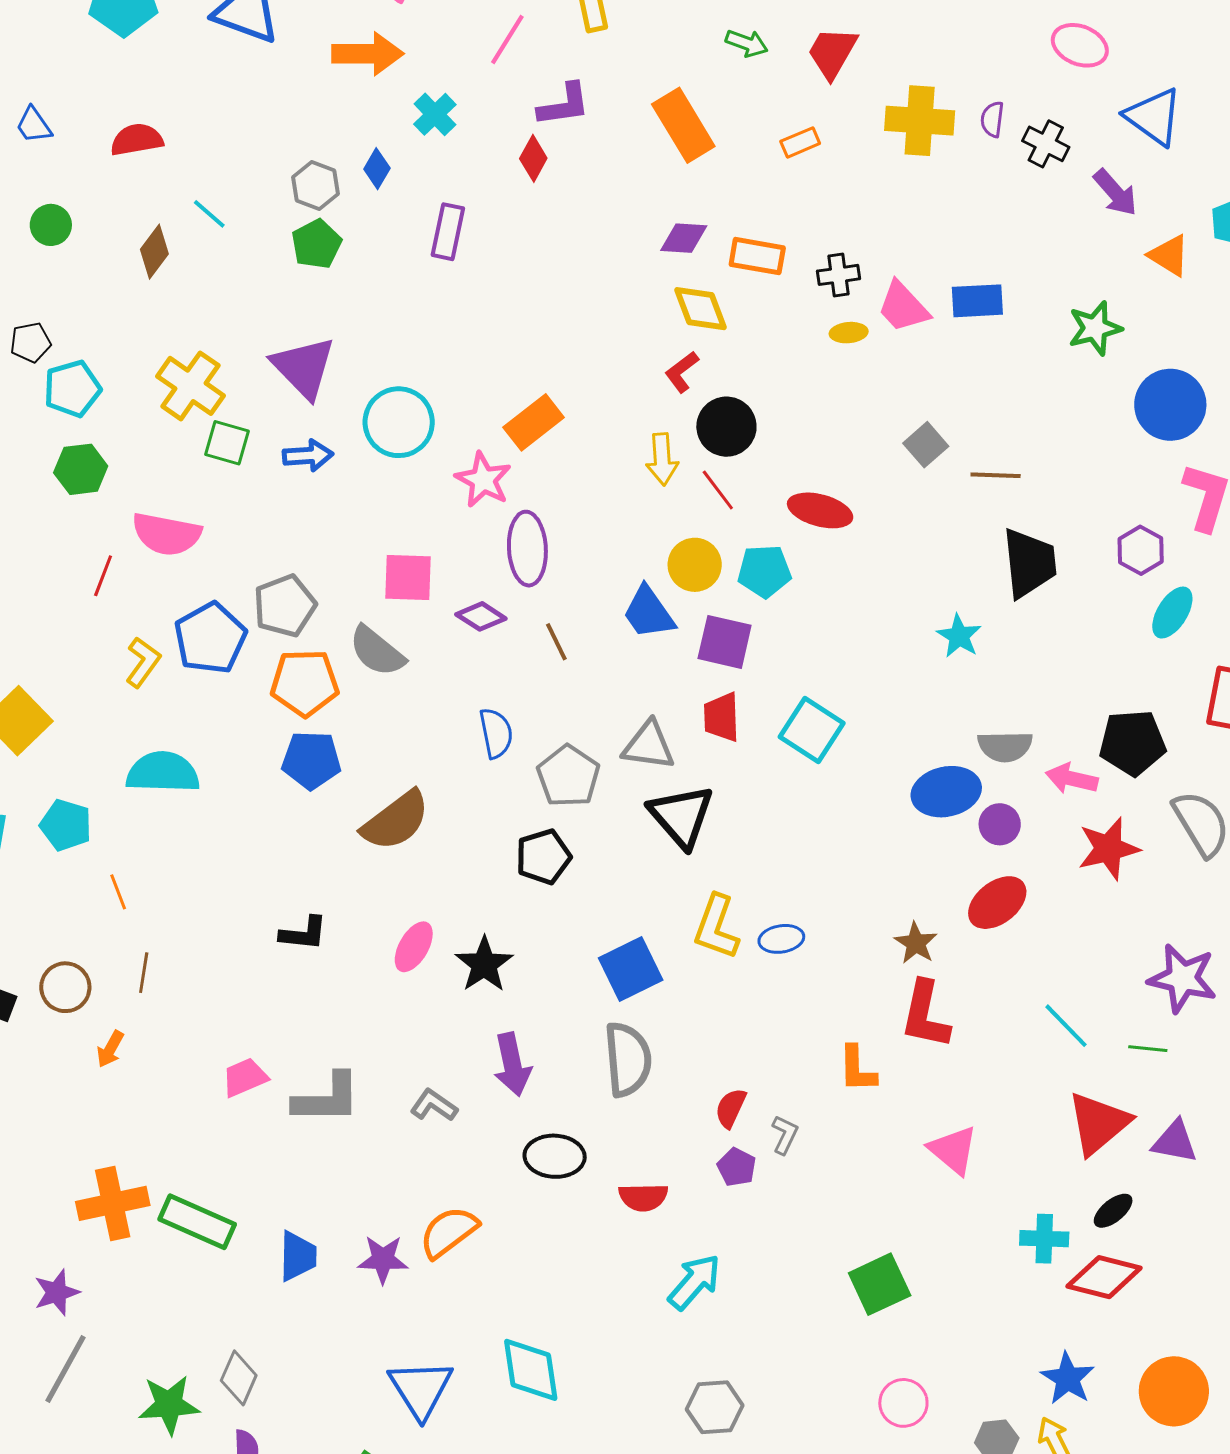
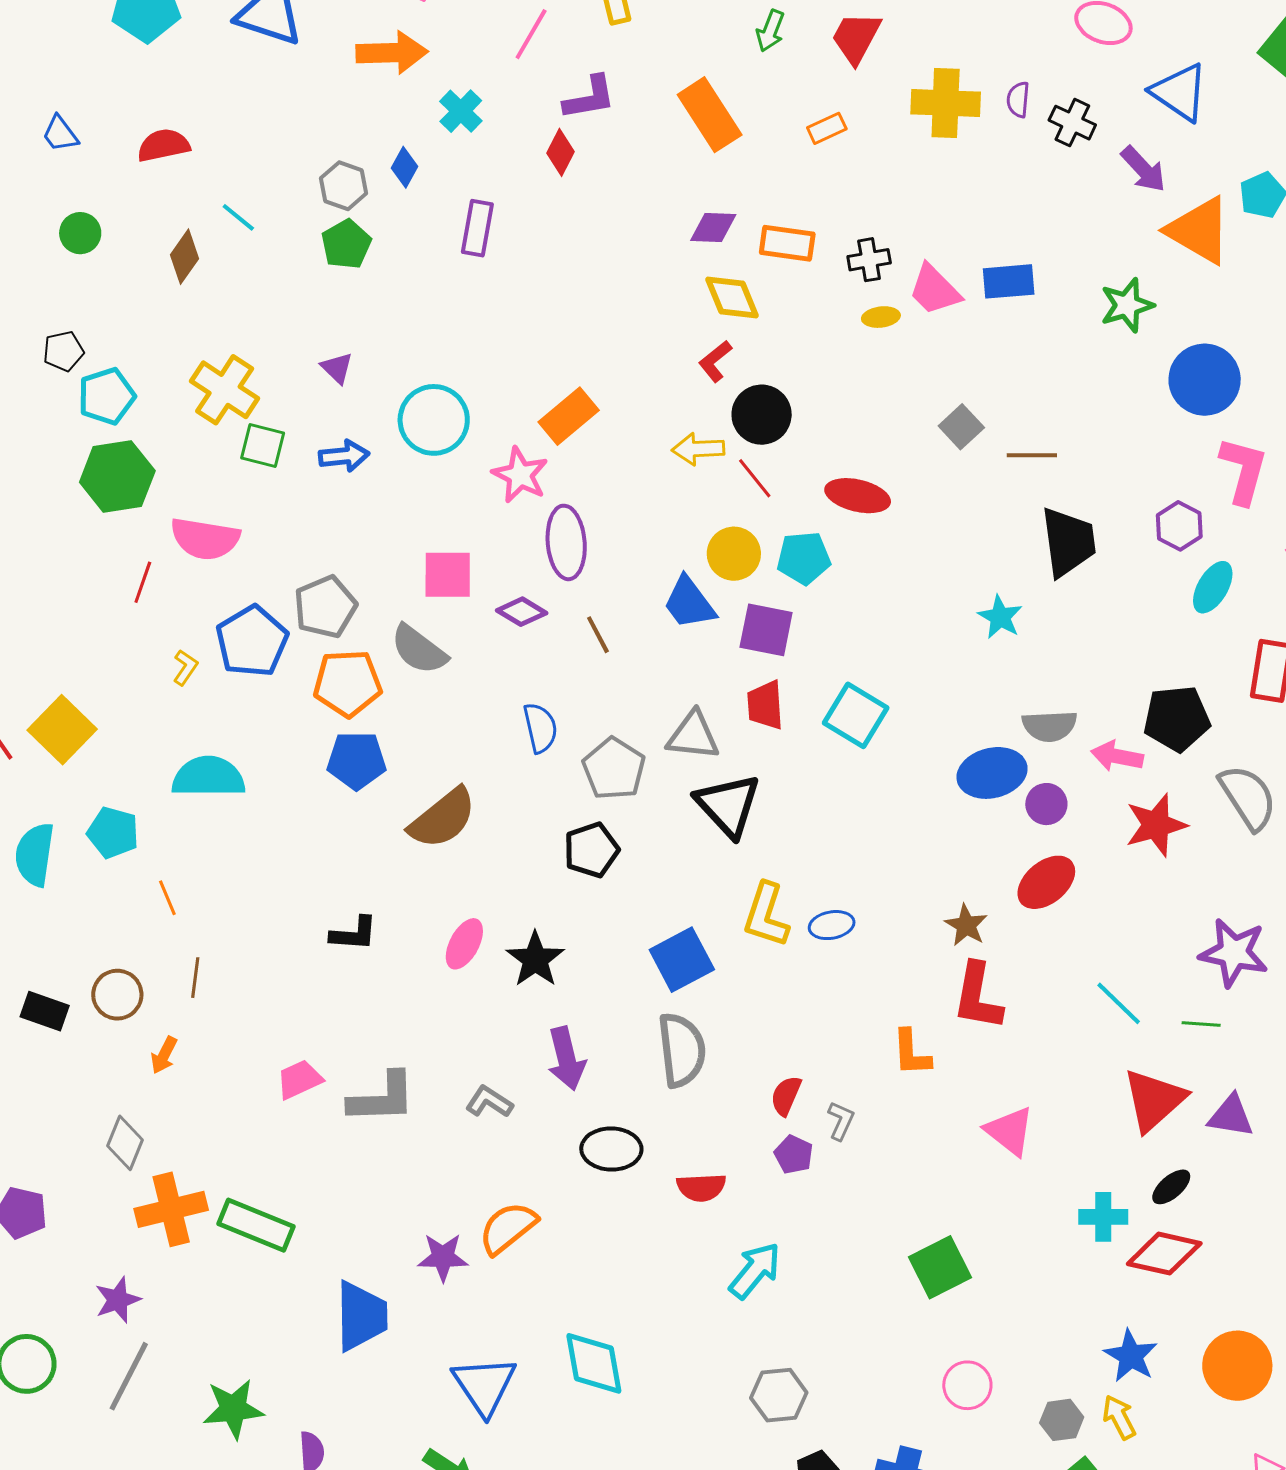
green arrow: (747, 43) -> (770, 31), turned 93
orange triangle: (1169, 256) -> (1199, 230), size x1.6
purple triangle: (304, 367) -> (337, 368), size x0.5
yellow arrow: (662, 459) -> (698, 449), turned 93
green hexagon: (81, 469) -> (117, 476), size x1.4
yellow L-shape: (143, 662) -> (185, 667), size x0.7
blue trapezoid: (298, 1256) -> (361, 1316), moved, size x1.4
gray diamond: (239, 1378) -> (125, 1143), moved

